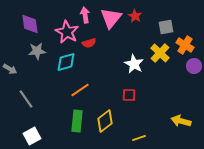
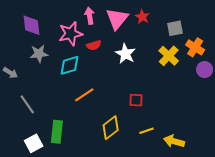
pink star: (67, 32) -> (71, 34), turned 30
white star: (134, 64) -> (125, 54), moved
green rectangle: (77, 121) -> (57, 132), moved
yellow arrow: (181, 121) -> (174, 141), moved
yellow line: (139, 138) -> (147, 131), moved

